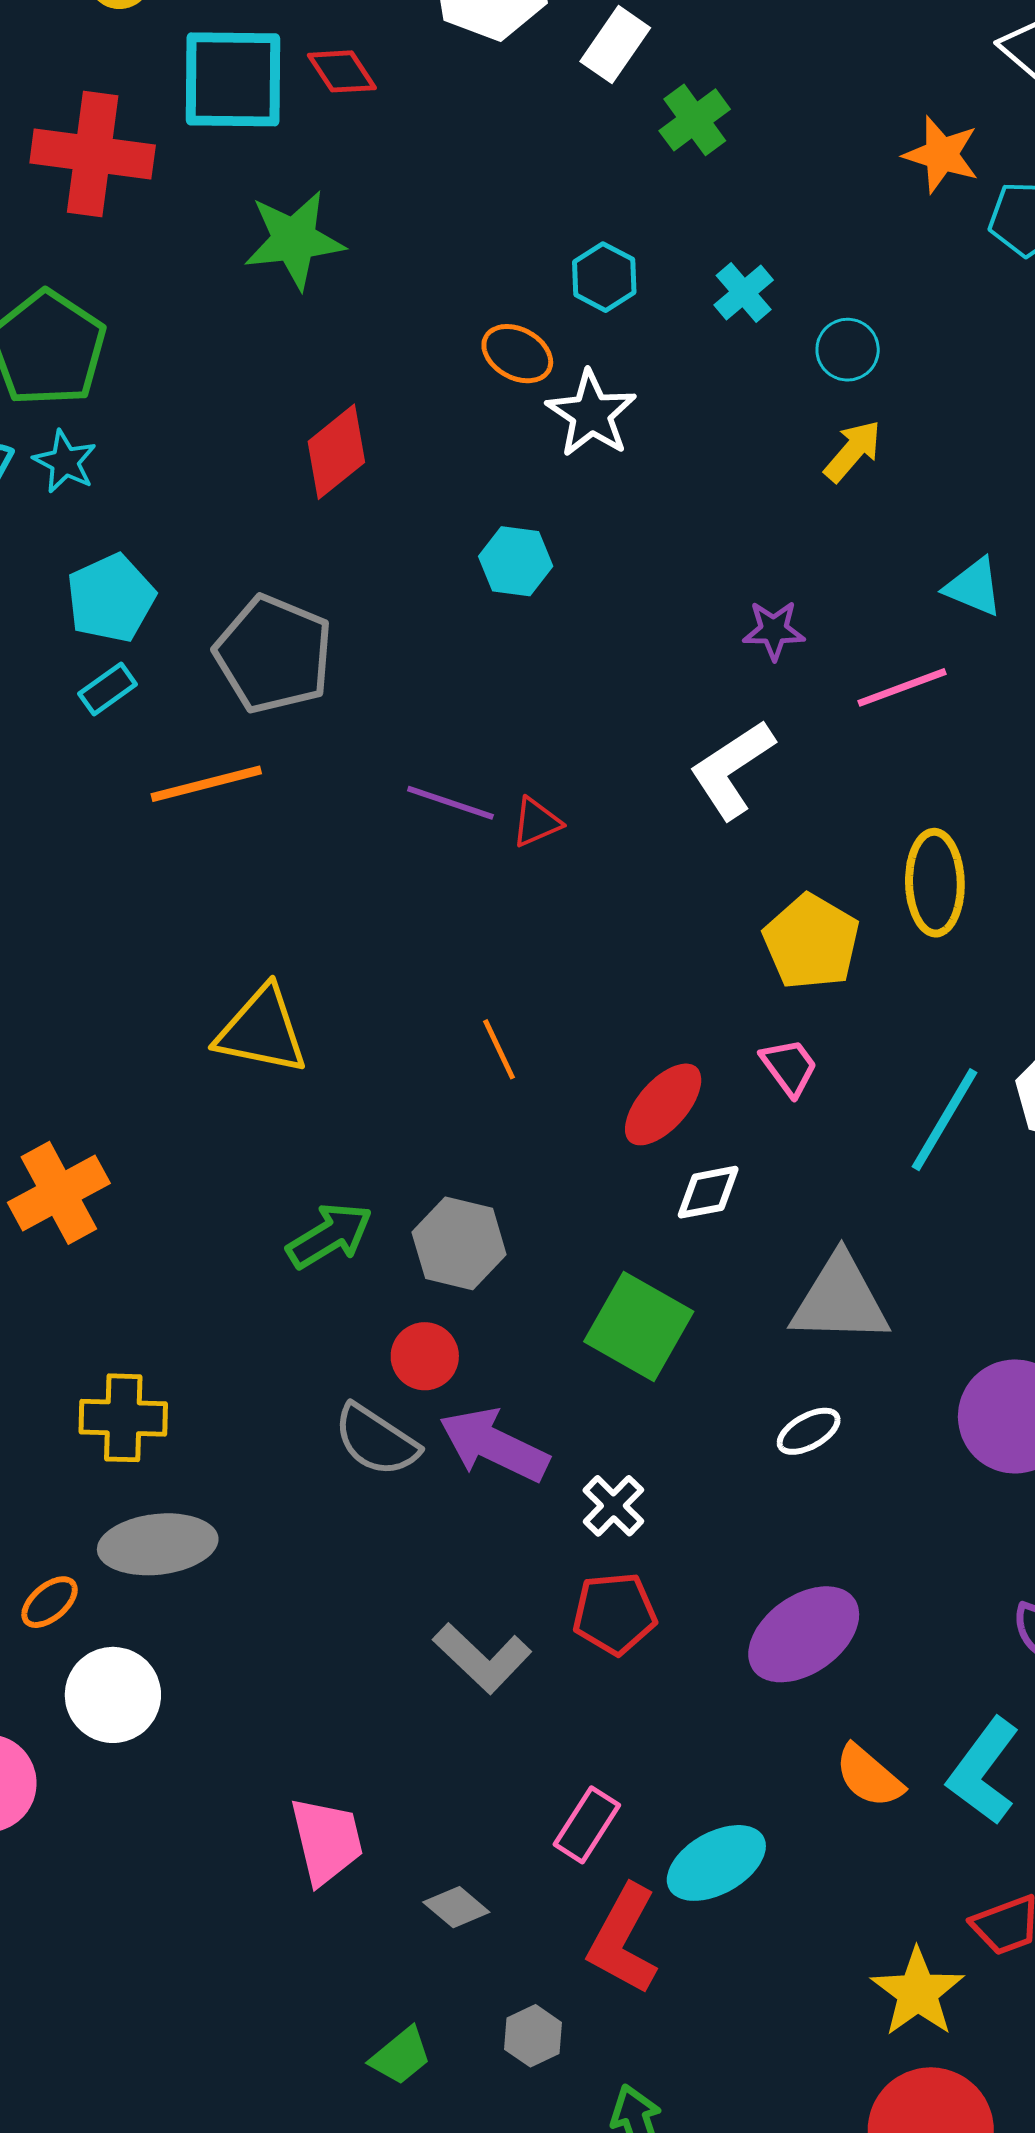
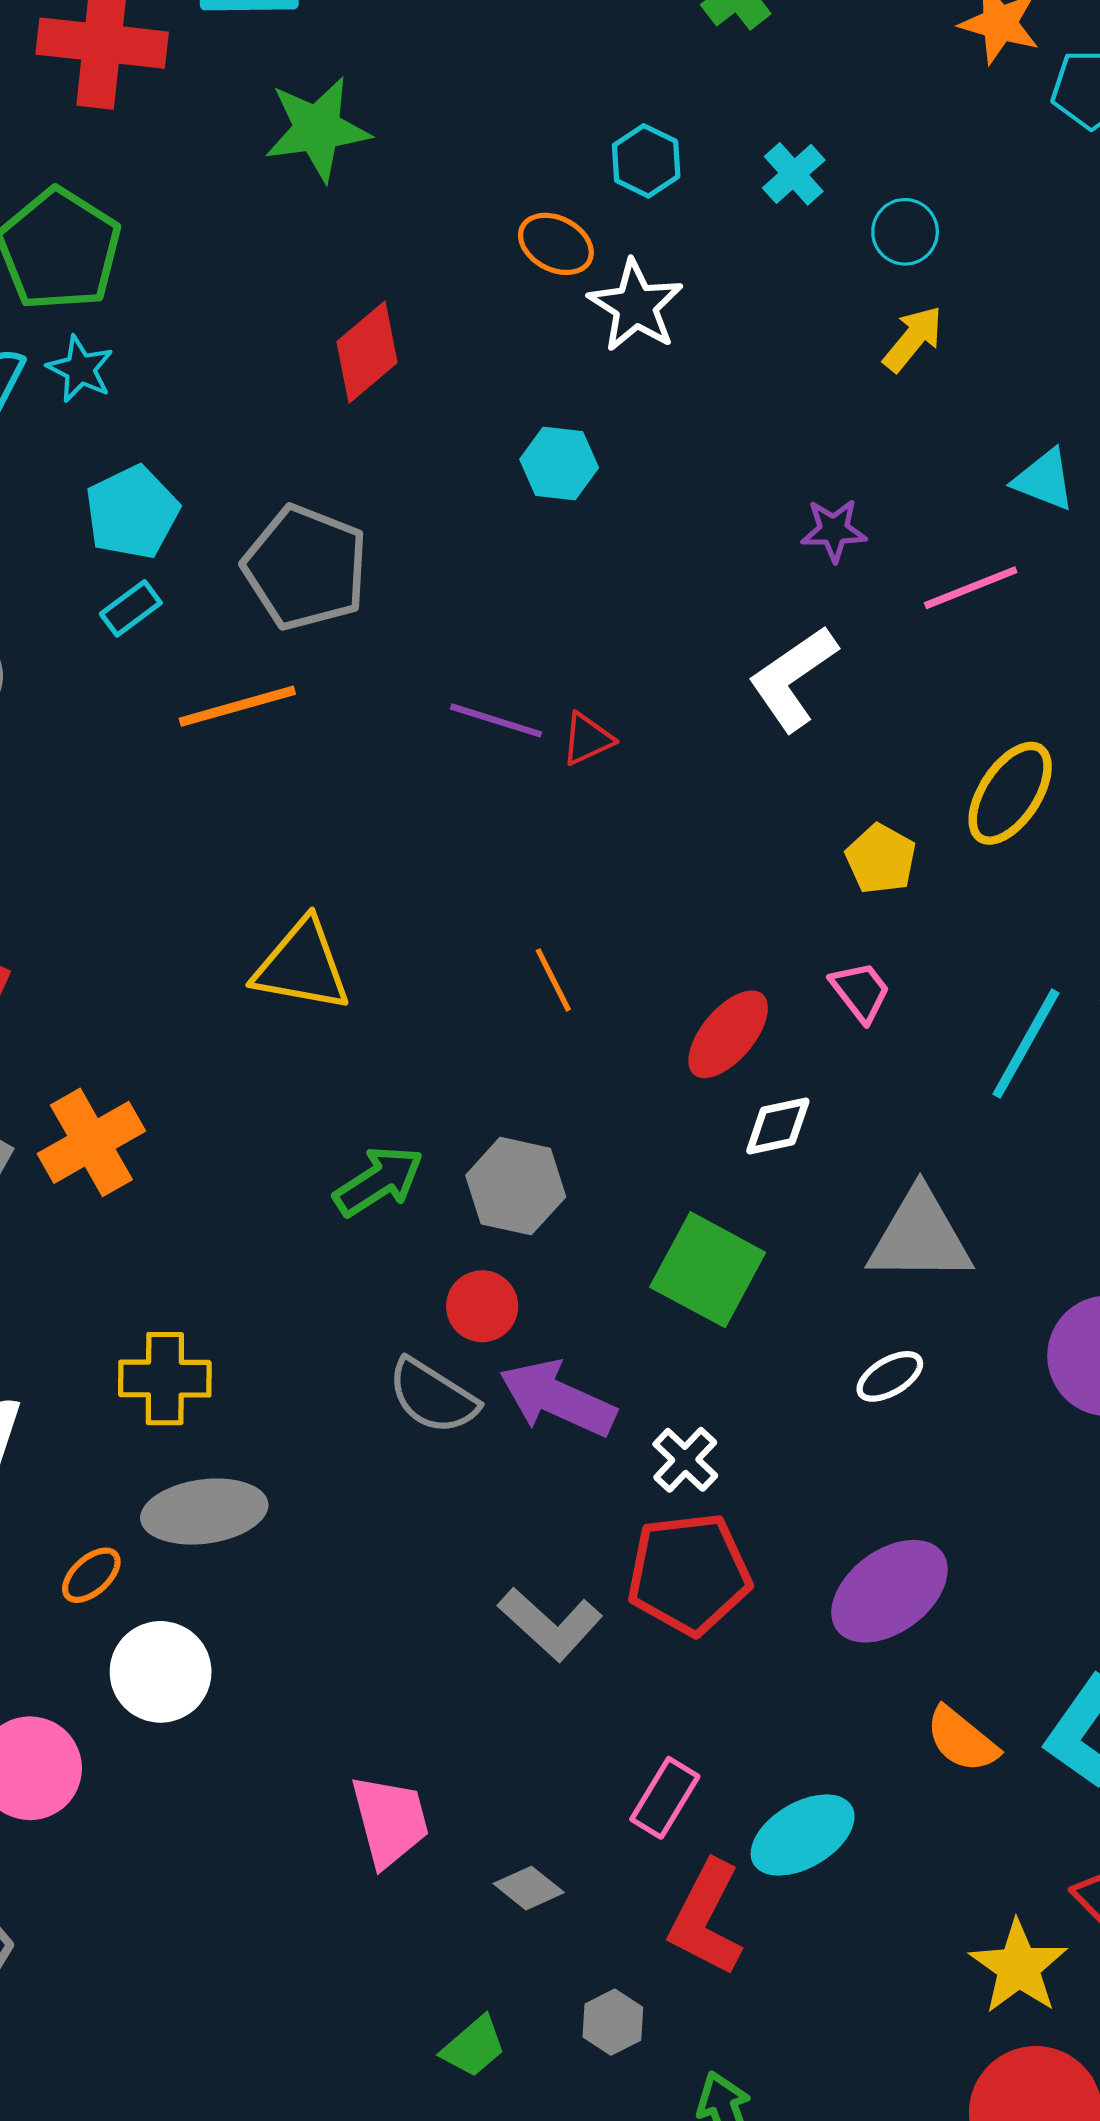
yellow ellipse: (935, 883) -> (1010, 793), turned 36
yellow pentagon: (811, 942) -> (881, 859), size x0.7
red pentagon: (615, 1613) -> (689, 1574), size x1.4

